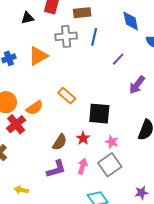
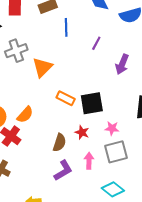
gray cross: (66, 36) -> (16, 51), moved
orange triangle: (38, 56) -> (42, 67), moved
orange rectangle: (67, 96) -> (66, 98), moved
gray square: (110, 165) -> (116, 152), turned 35

